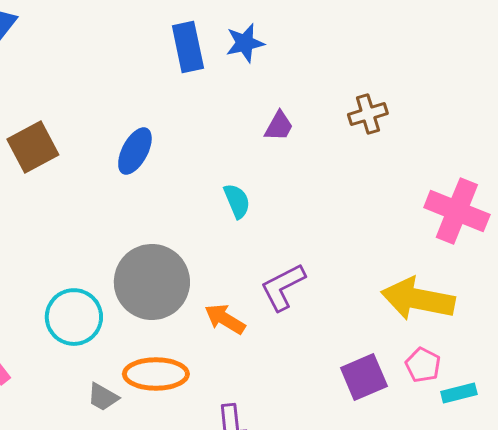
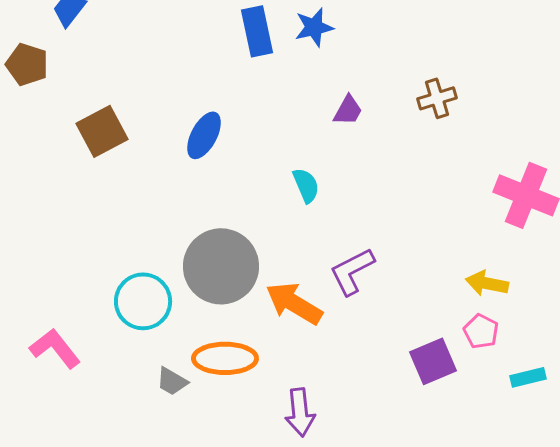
yellow arrow: (418, 299) -> (487, 283), size x0.6
orange arrow: (225, 319) -> (294, 303), size x1.4
pink pentagon: (423, 365) -> (481, 331), moved

